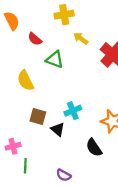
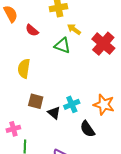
green triangle: (55, 60) -> (62, 46), moved
yellow semicircle: (25, 81) -> (24, 69), turned 36
cyan cross: (73, 111) -> (72, 104), moved

